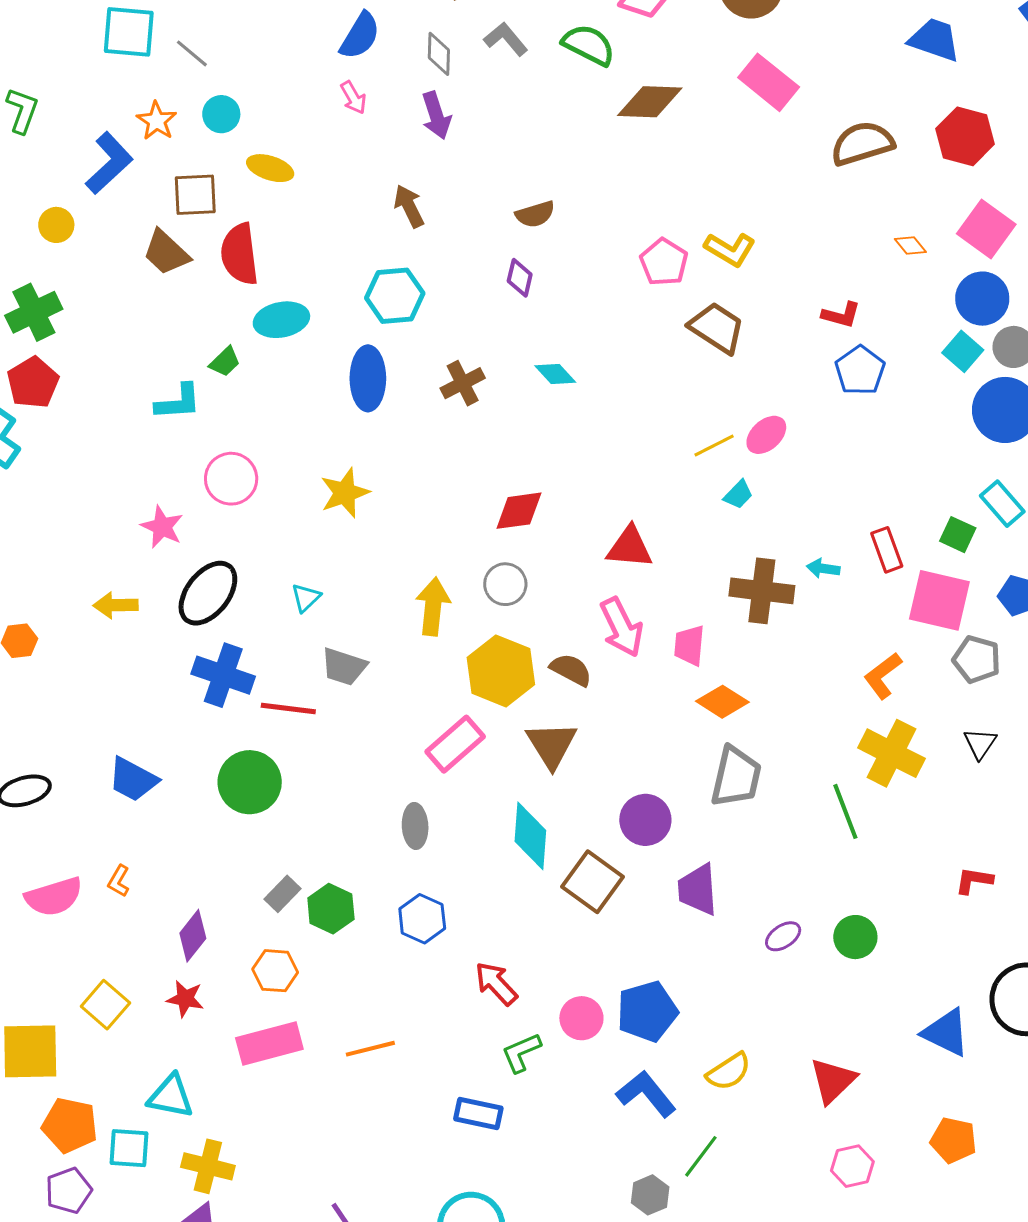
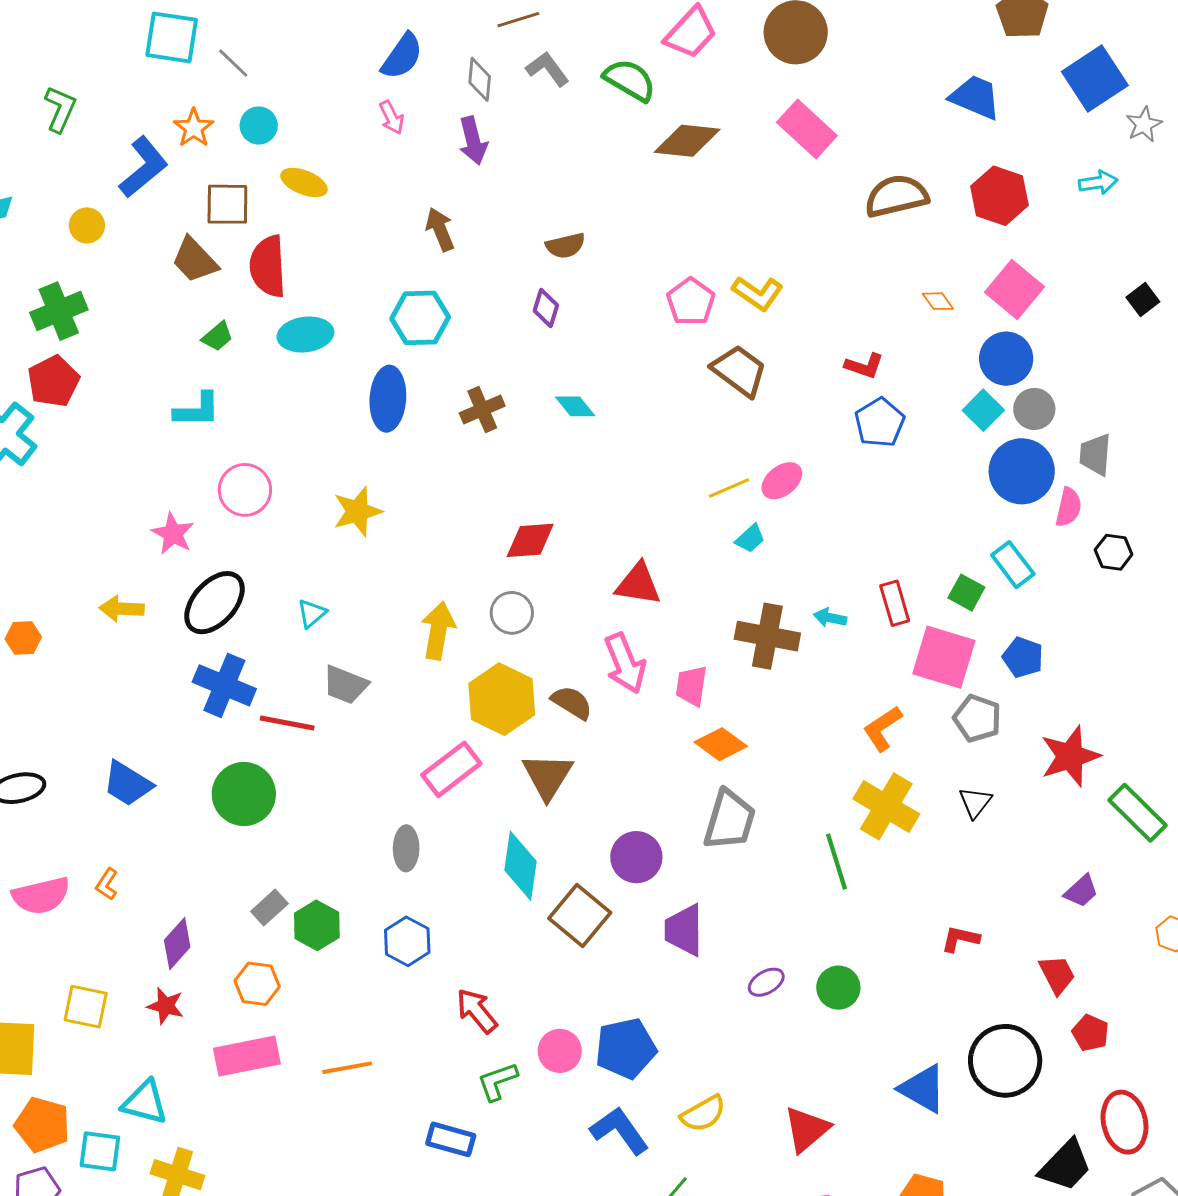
green trapezoid: (225, 362) -> (217, 336), moved
yellow square: (105, 1005) -> (86, 1007), turned -33

